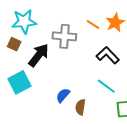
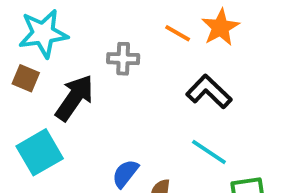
gray cross: (64, 36) -> (123, 59), size x0.7

